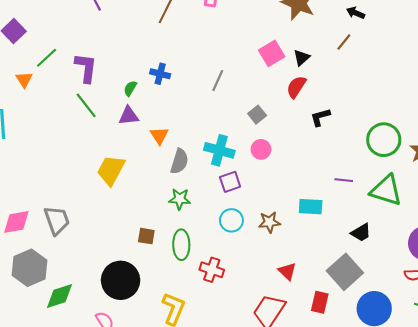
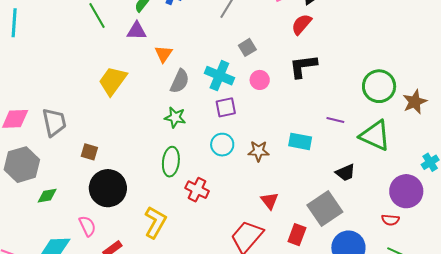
gray square: (257, 115) -> (247, 47), moved
black L-shape: (320, 117) -> (303, 66), moved, size x1.4
brown square: (146, 236) -> (89, 152), moved
green diamond: (59, 296) -> (47, 196), size x0.7

